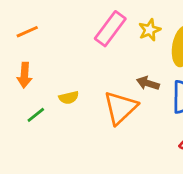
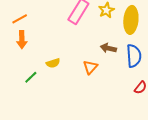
orange arrow: (24, 75) -> (22, 40), moved
orange triangle: (120, 108) -> (90, 67), size x0.6

